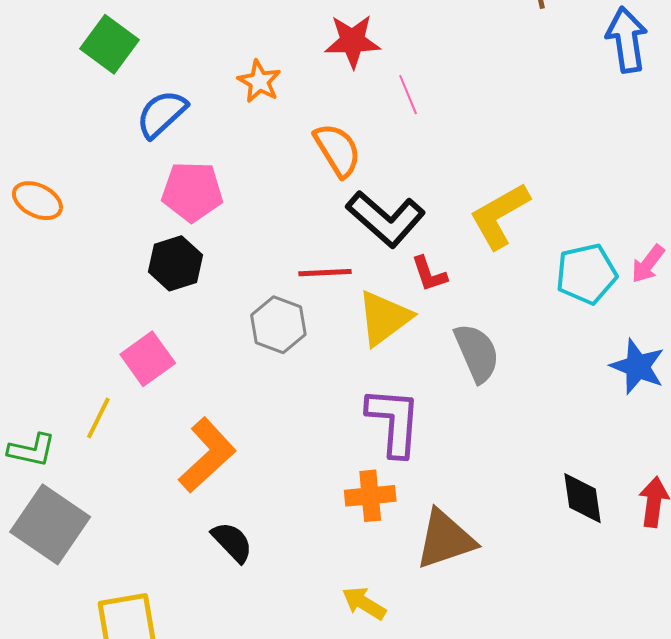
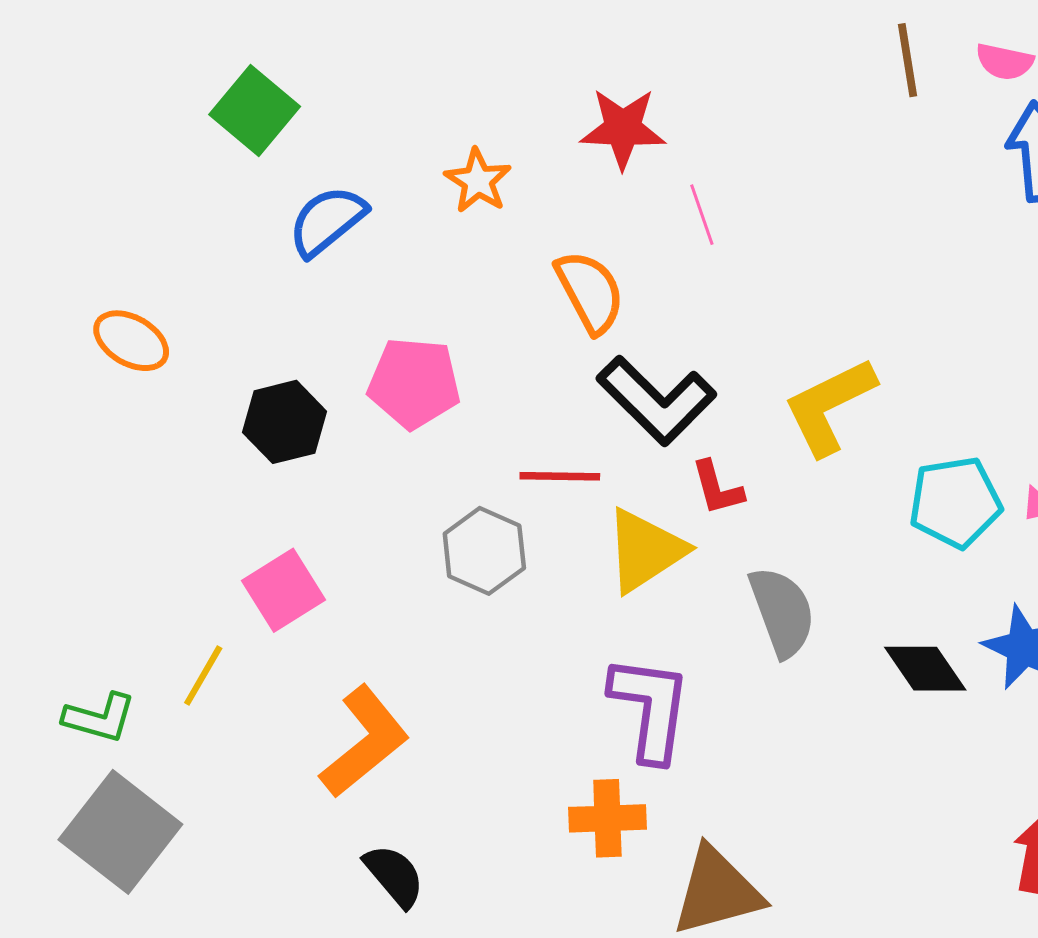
pink pentagon: (192, 192) -> (414, 383), moved
black hexagon: (175, 263) -> (285, 422), moved
black diamond: (582, 498) -> (925, 669), moved, turned -30

